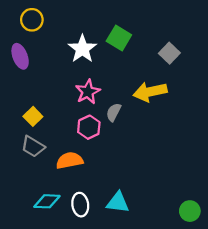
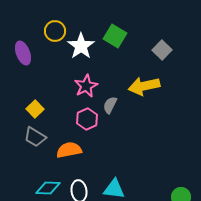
yellow circle: (32, 20) -> (55, 31), moved

